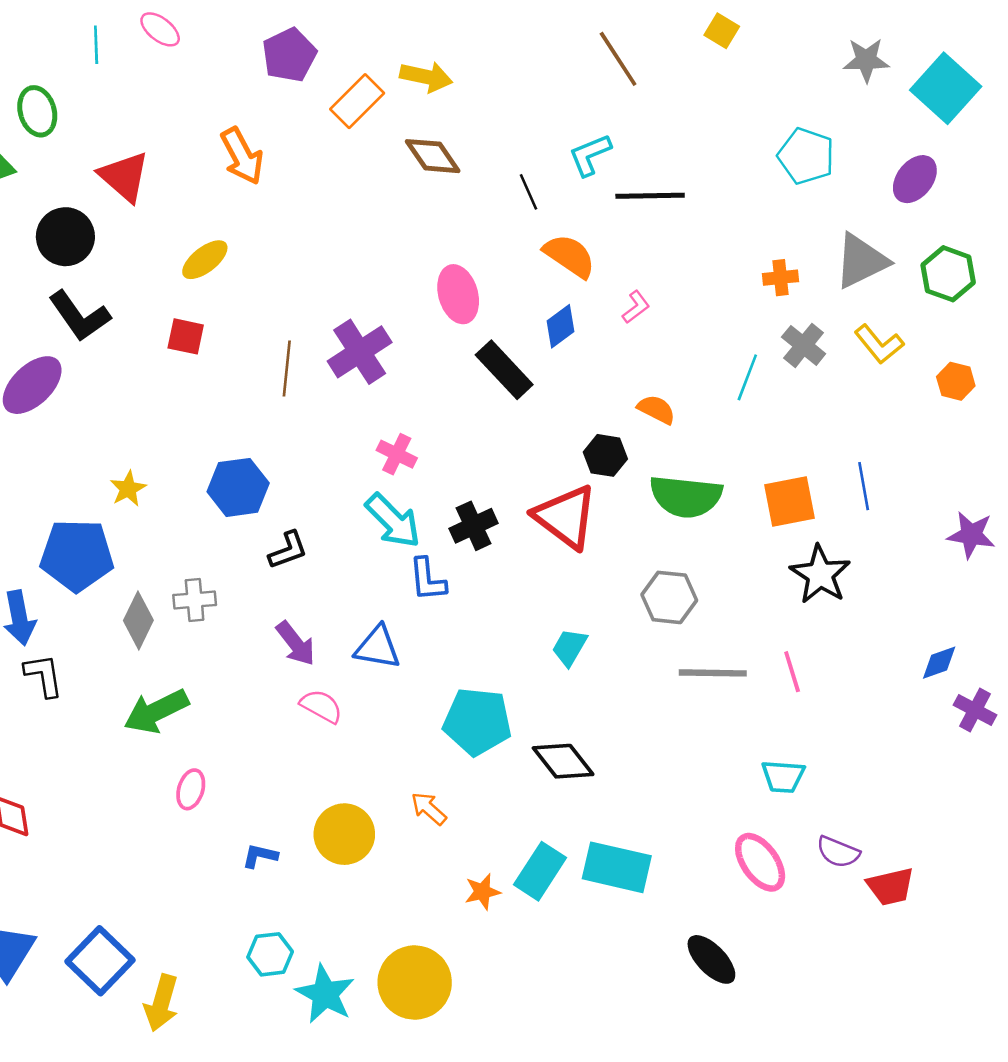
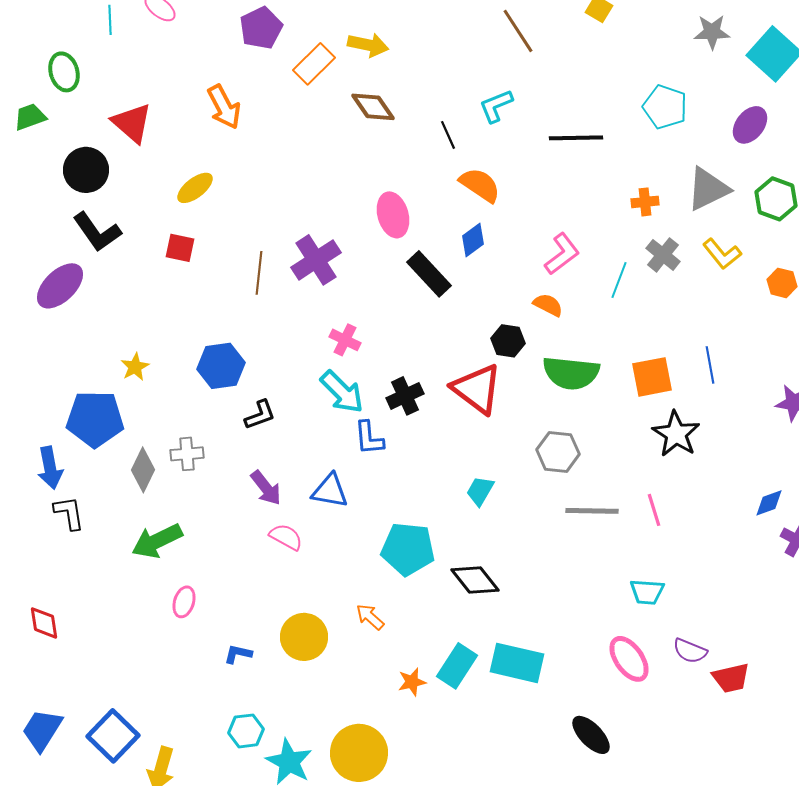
black line: (650, 196) -> (576, 138), moved
pink L-shape: (636, 307) -> (562, 254), moved, size x1.6

